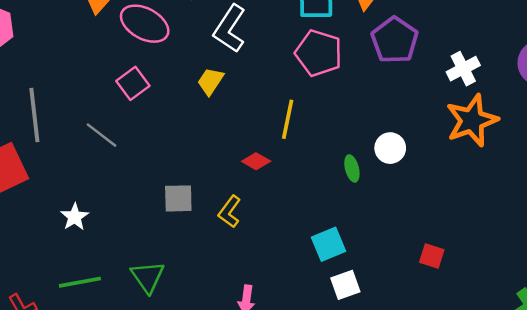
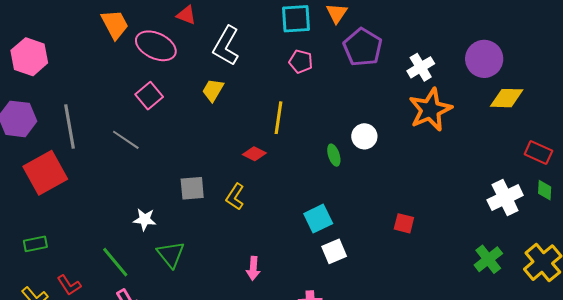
pink pentagon: (319, 53) -> (301, 62), size x0.6
white star: (75, 217) -> (145, 219), moved, turned -30
green line: (80, 282) -> (115, 262), turned 64

